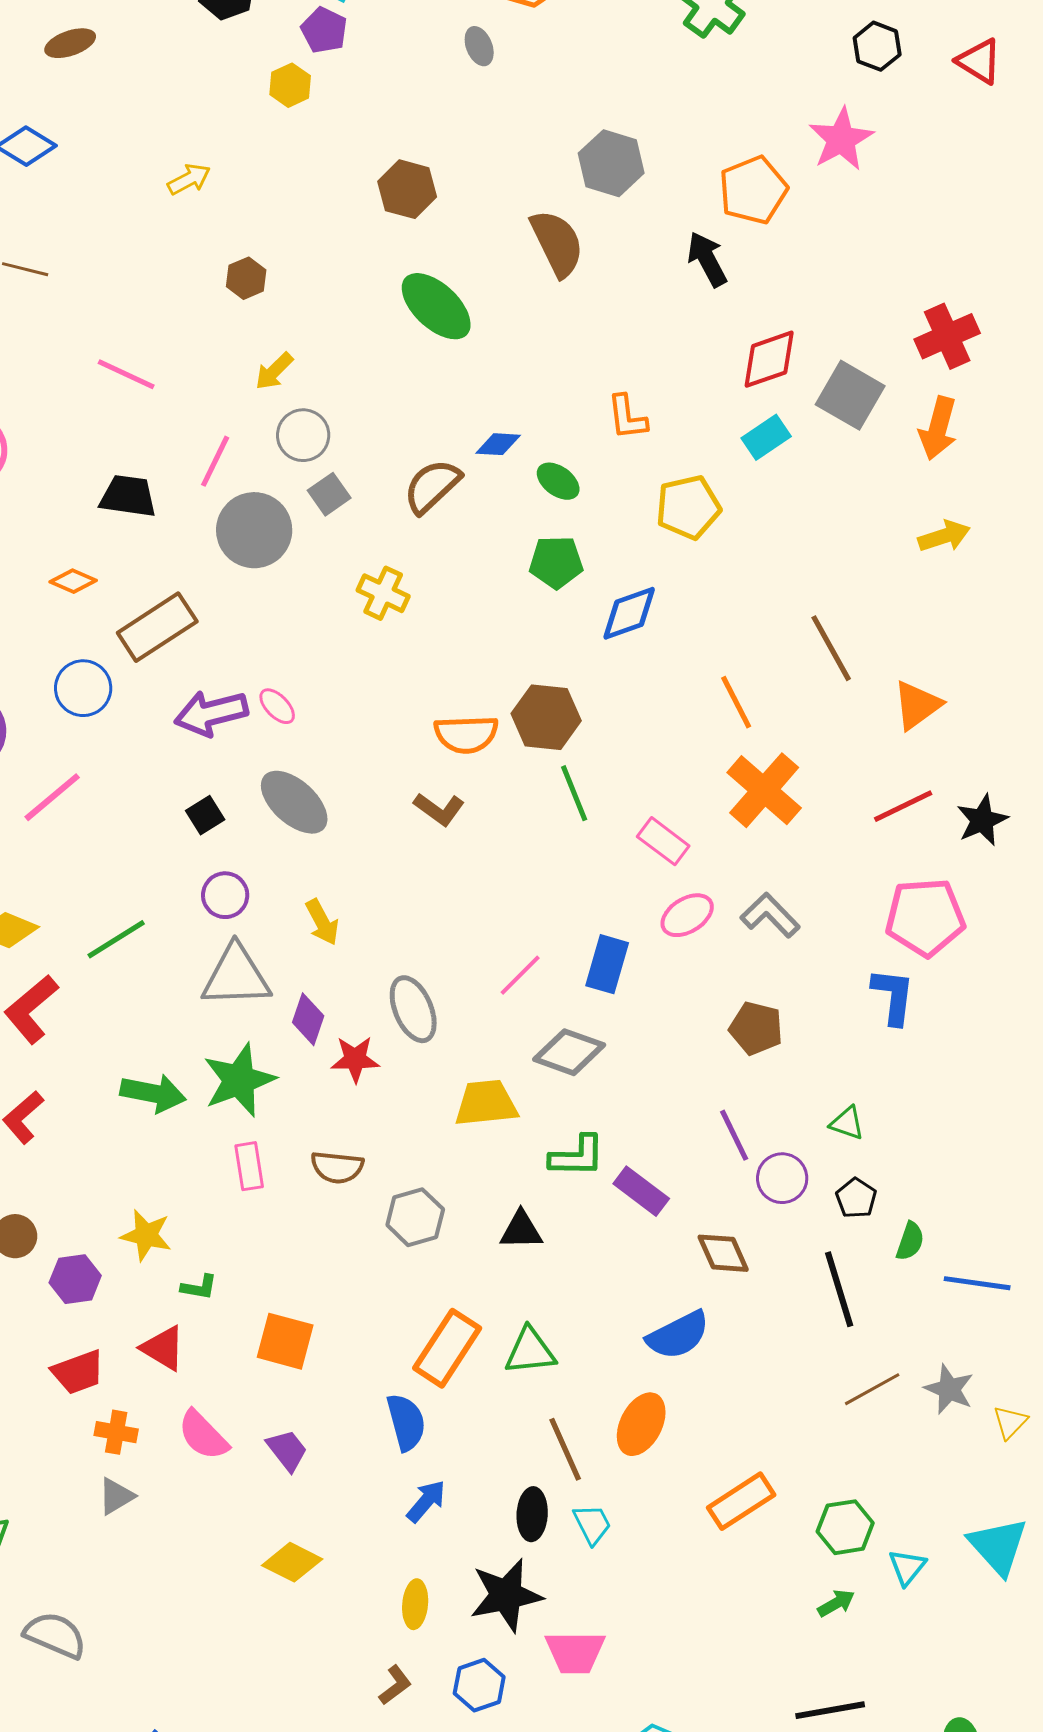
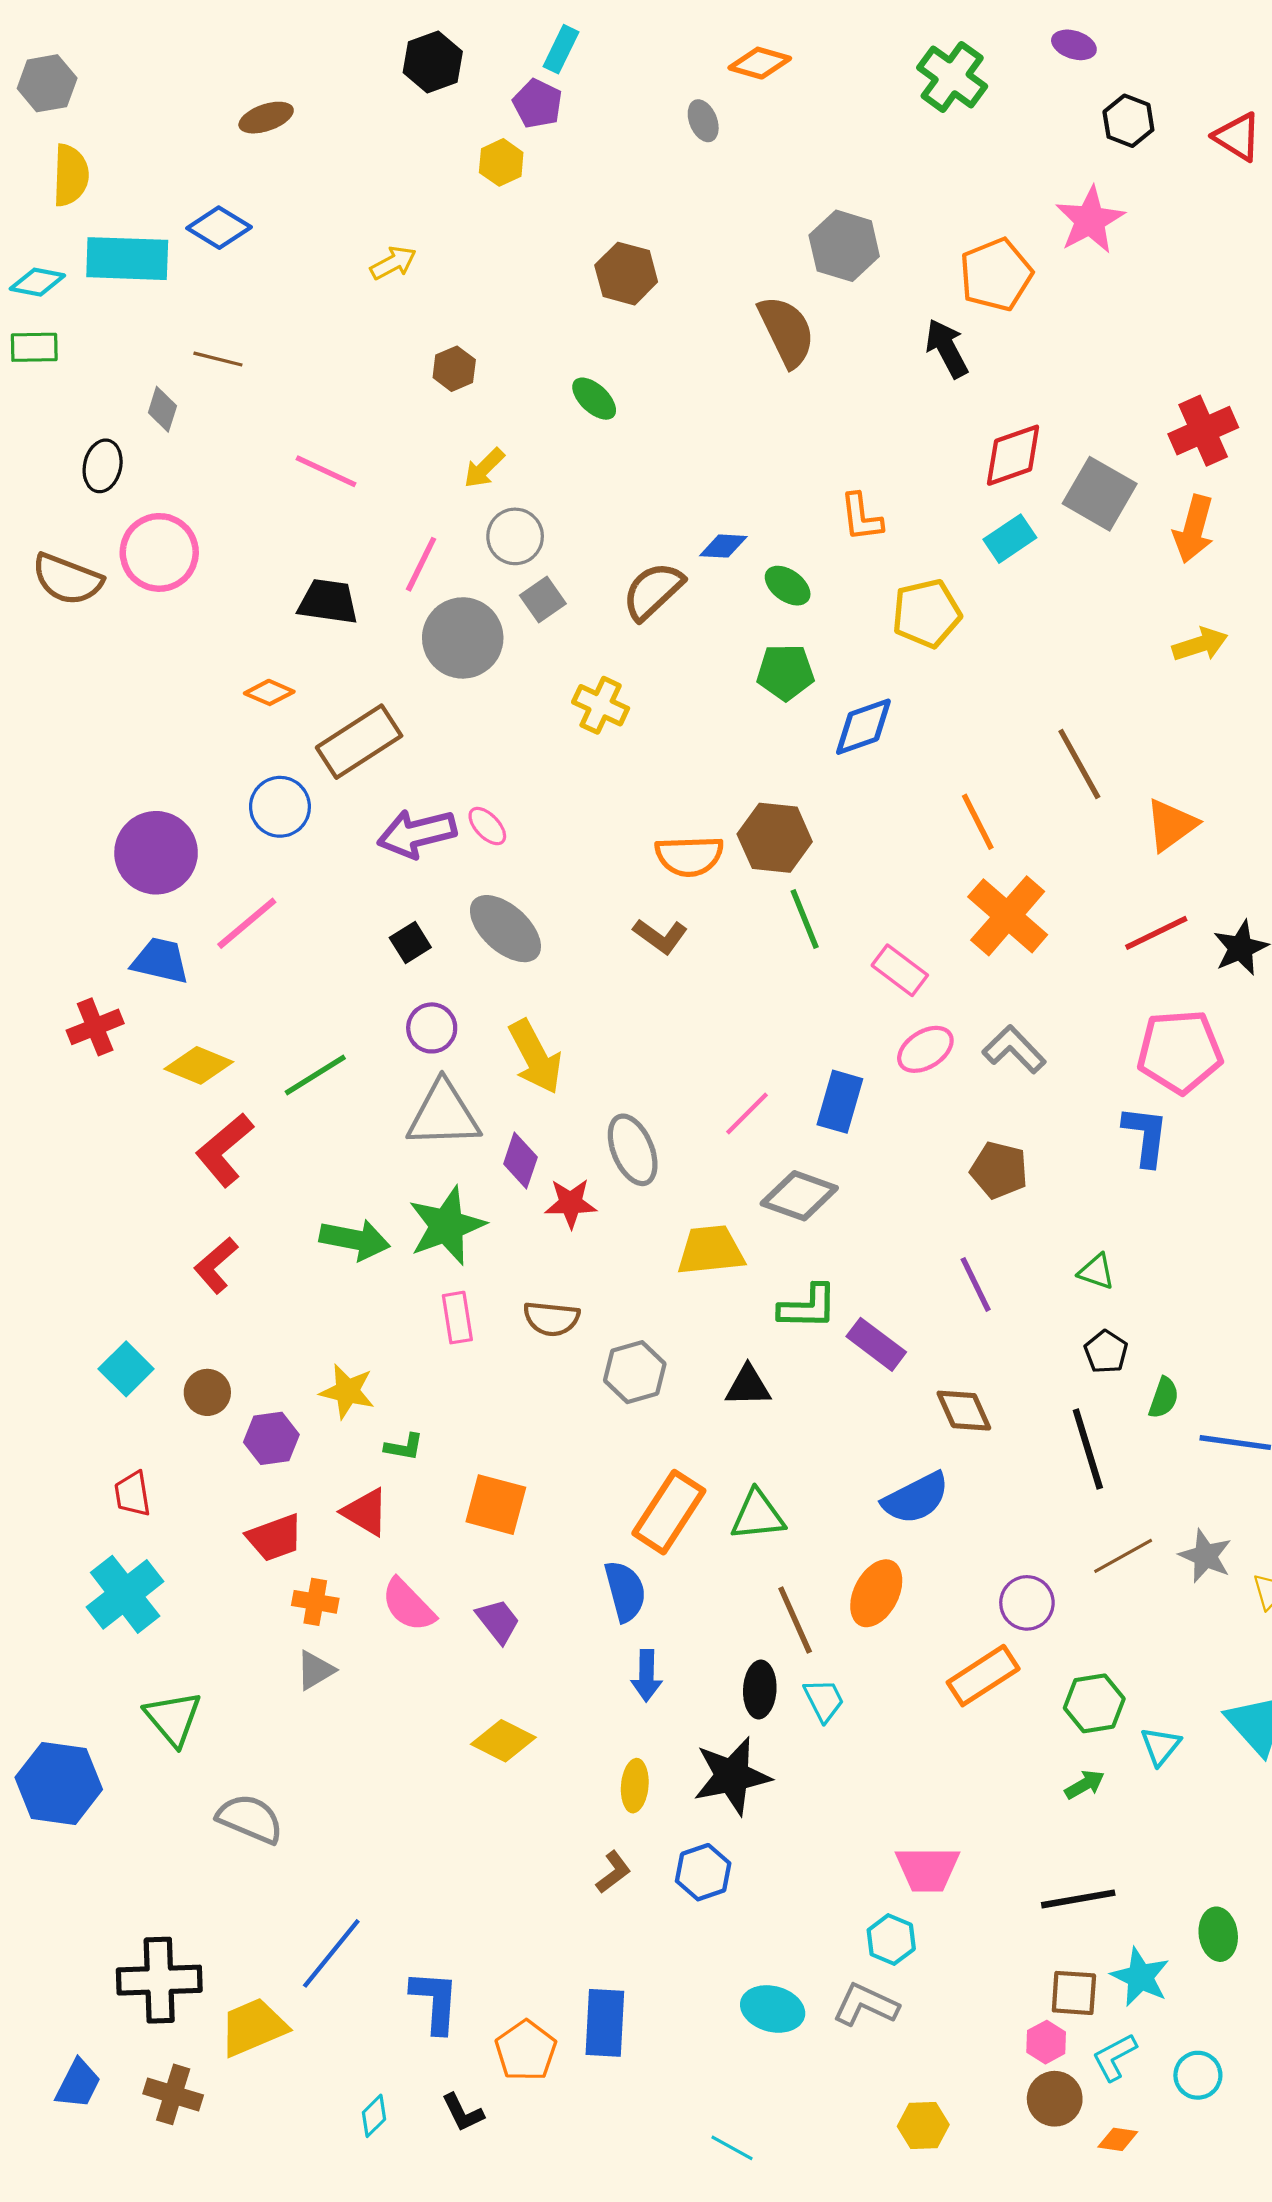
green ellipse: (436, 306) -> (594, 399), moved, size x0.6
yellow arrow: (322, 922) -> (535, 1057), size x1.5
purple circle: (782, 1178) -> (1027, 1603), moved
blue arrow: (426, 1501) -> (647, 1676), turned 141
pink trapezoid: (575, 1652) -> (928, 1869), moved

